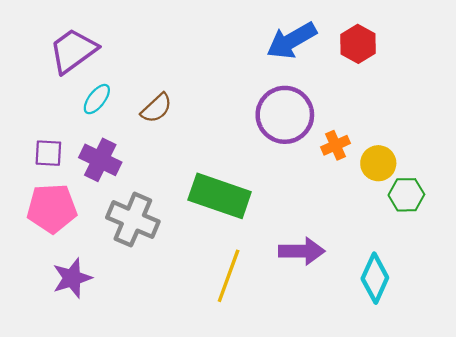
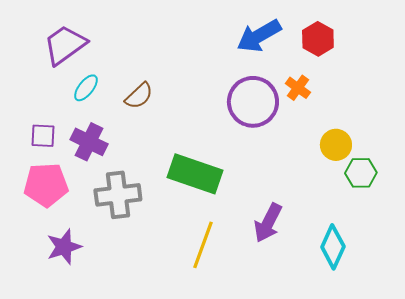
orange cross: (335, 145) -> (298, 88), moved, turned -30
gray cross: (133, 220) -> (118, 195), turned -30
purple arrow: (302, 251) -> (268, 223), turned 117

